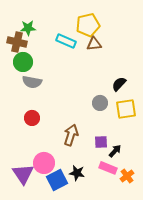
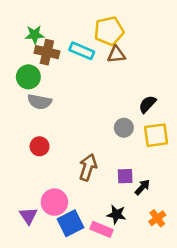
brown cross: (17, 42) -> (47, 52), moved
pink rectangle: (108, 168) -> (102, 229), moved
black star: (77, 173) -> (116, 215), moved
purple triangle: (23, 174) -> (28, 216), size x0.7

